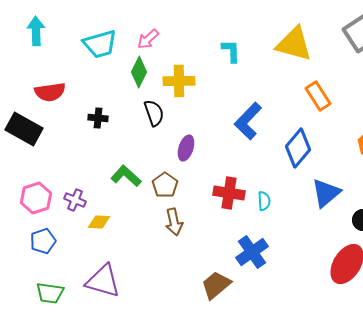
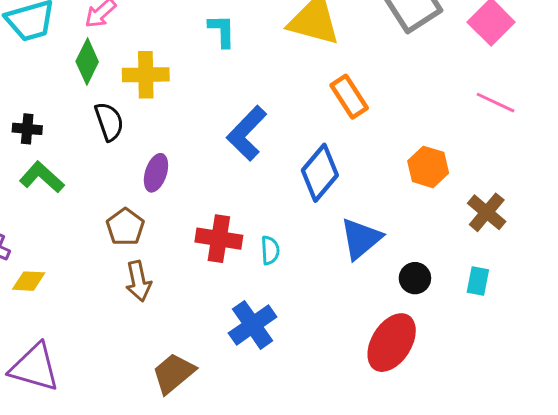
green L-shape: (126, 176) -> (42, 177), moved
brown trapezoid: (216, 285) -> (174, 373), moved

